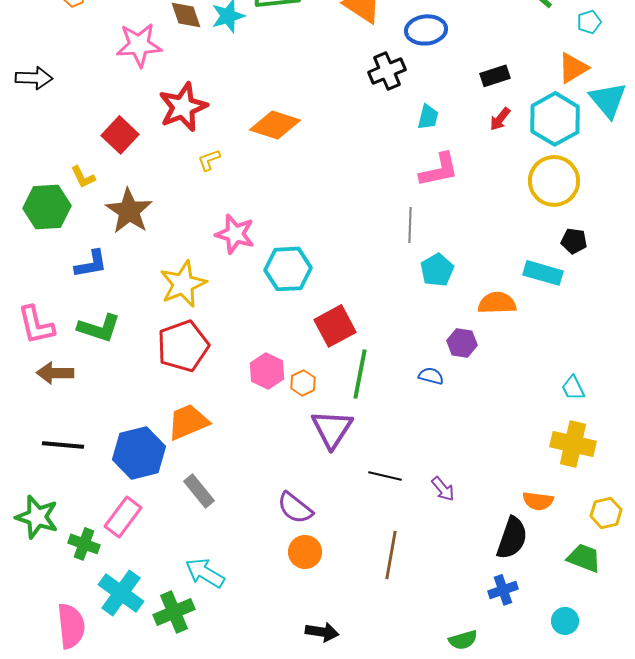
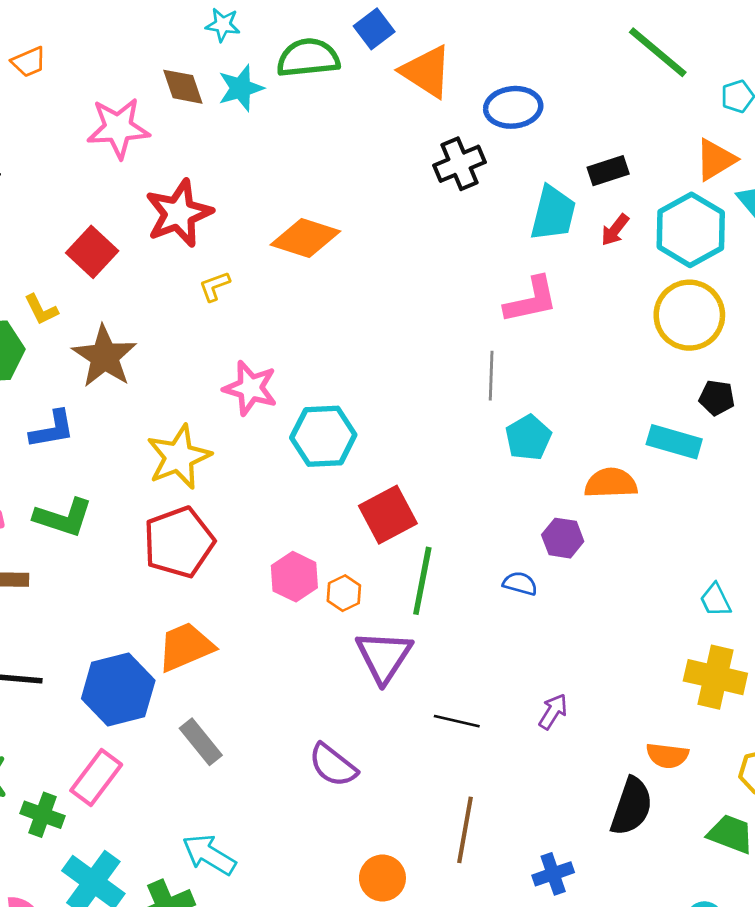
cyan trapezoid: (428, 117) -> (553, 213), moved, size x1.6
purple arrow: (443, 489) -> (553, 711), moved, turned -108
orange circle: (305, 552) -> (382, 878), moved
blue cross: (503, 590) -> (553, 874), moved

